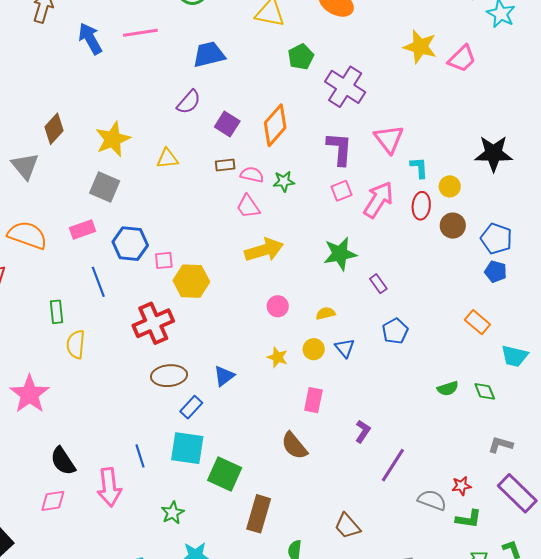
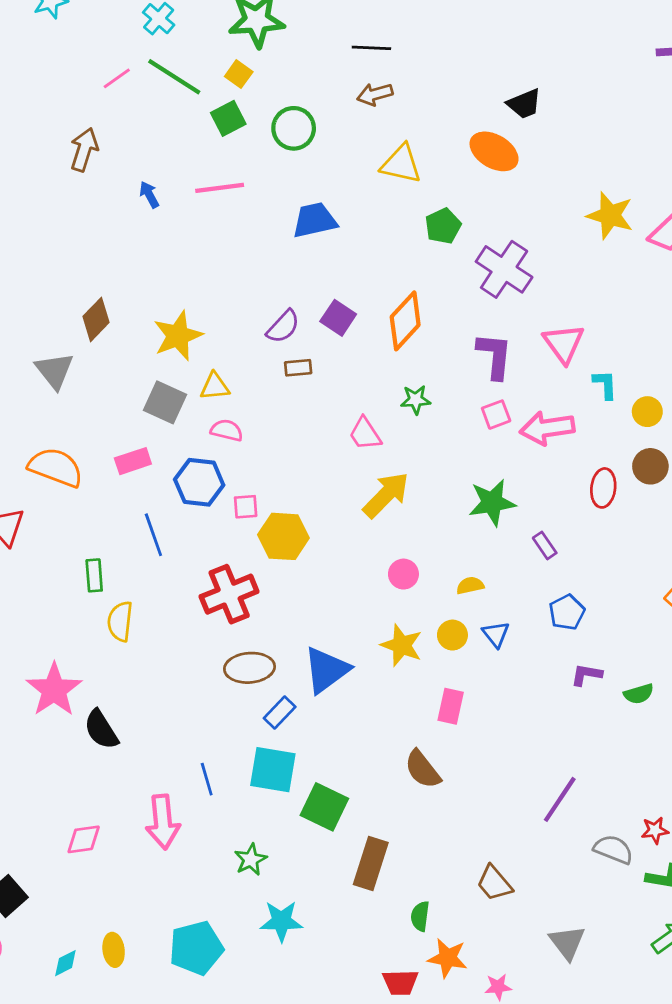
blue arrow: (90, 39) -> (149, 195), size x0.6
purple semicircle: (189, 102) -> (283, 327), moved
yellow triangle: (167, 159) -> (215, 386), moved
brown rectangle: (225, 165) -> (298, 368), moved
pink semicircle: (252, 175) -> (227, 430), moved
pink arrow: (378, 200) -> (547, 428), turned -132
red ellipse: (421, 206) -> (603, 488), moved
yellow arrow: (264, 250) -> (386, 495), turned -30
yellow star: (277, 357) -> (402, 645), size x1.4
blue triangle: (224, 376) -> (326, 670), size x1.6
purple L-shape: (363, 431) -> (586, 675), moved, turned -115
black semicircle: (63, 461) -> (101, 730), moved

